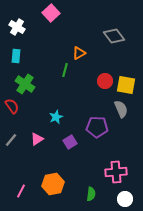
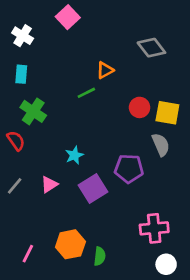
green line: (65, 70) -> (86, 93), turned 48
purple square: (70, 142) -> (93, 189), size x1.5
green semicircle: (91, 194) -> (100, 256), moved

